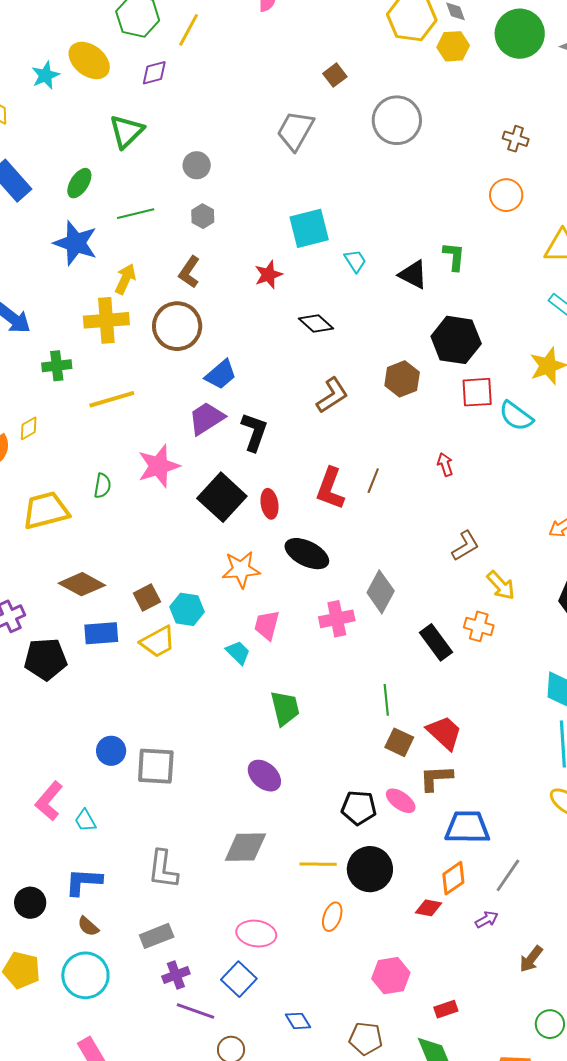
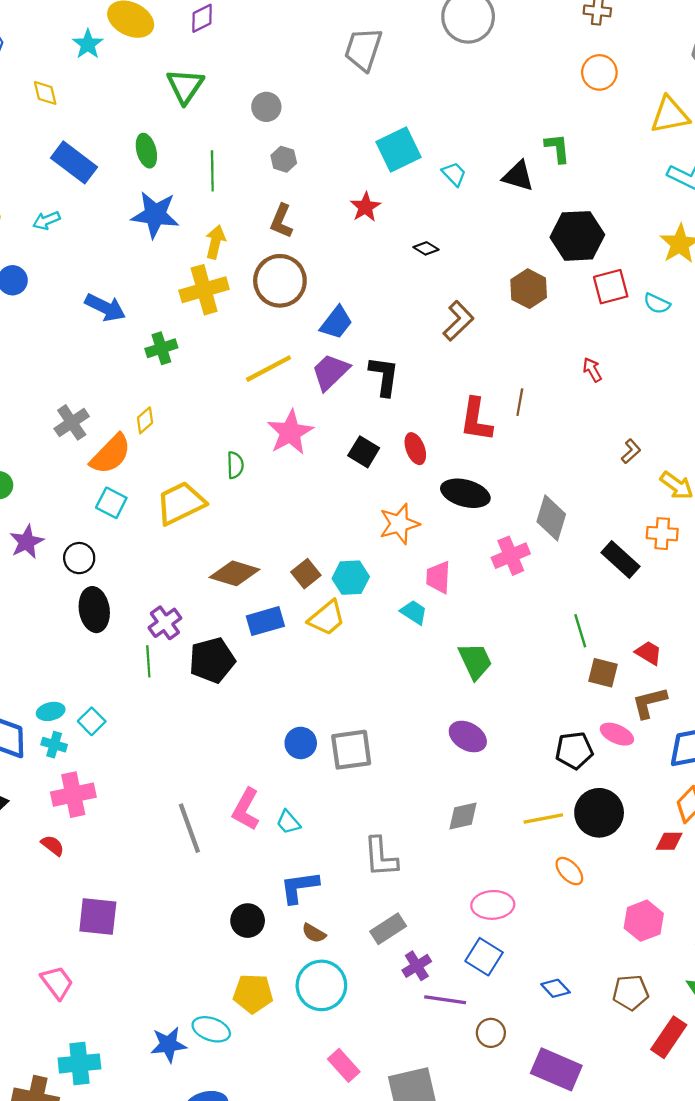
green ellipse: (79, 183) -> (146, 151), turned -36
green line: (136, 214) -> (212, 171), turned -66
black diamond: (316, 323) -> (426, 248), size x0.7
yellow line: (112, 399) -> (268, 369), moved
cyan semicircle: (516, 416) -> (657, 304), size x0.7
black square: (222, 497) -> (364, 452), size x0.6
brown L-shape: (465, 546) -> (631, 451), size x0.7
red trapezoid: (444, 733) -> (649, 653), size x0.7
gray diamond: (245, 847) -> (463, 816), size x0.7
orange ellipse: (332, 917) -> (569, 871), turned -52

